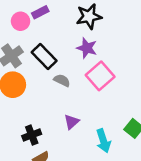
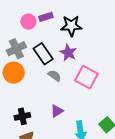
black star: (89, 16) -> (71, 26), moved
purple star: (87, 48) -> (68, 53), moved
pink square: (100, 76) -> (86, 77), turned -30

